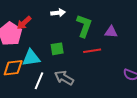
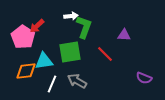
green L-shape: (84, 26) -> (84, 27), moved
green square: (57, 49) -> (70, 52), size x1.6
red line: (92, 51) -> (105, 54), turned 54

